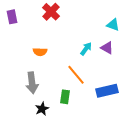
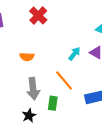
gray arrow: (32, 83) -> (33, 89), moved

